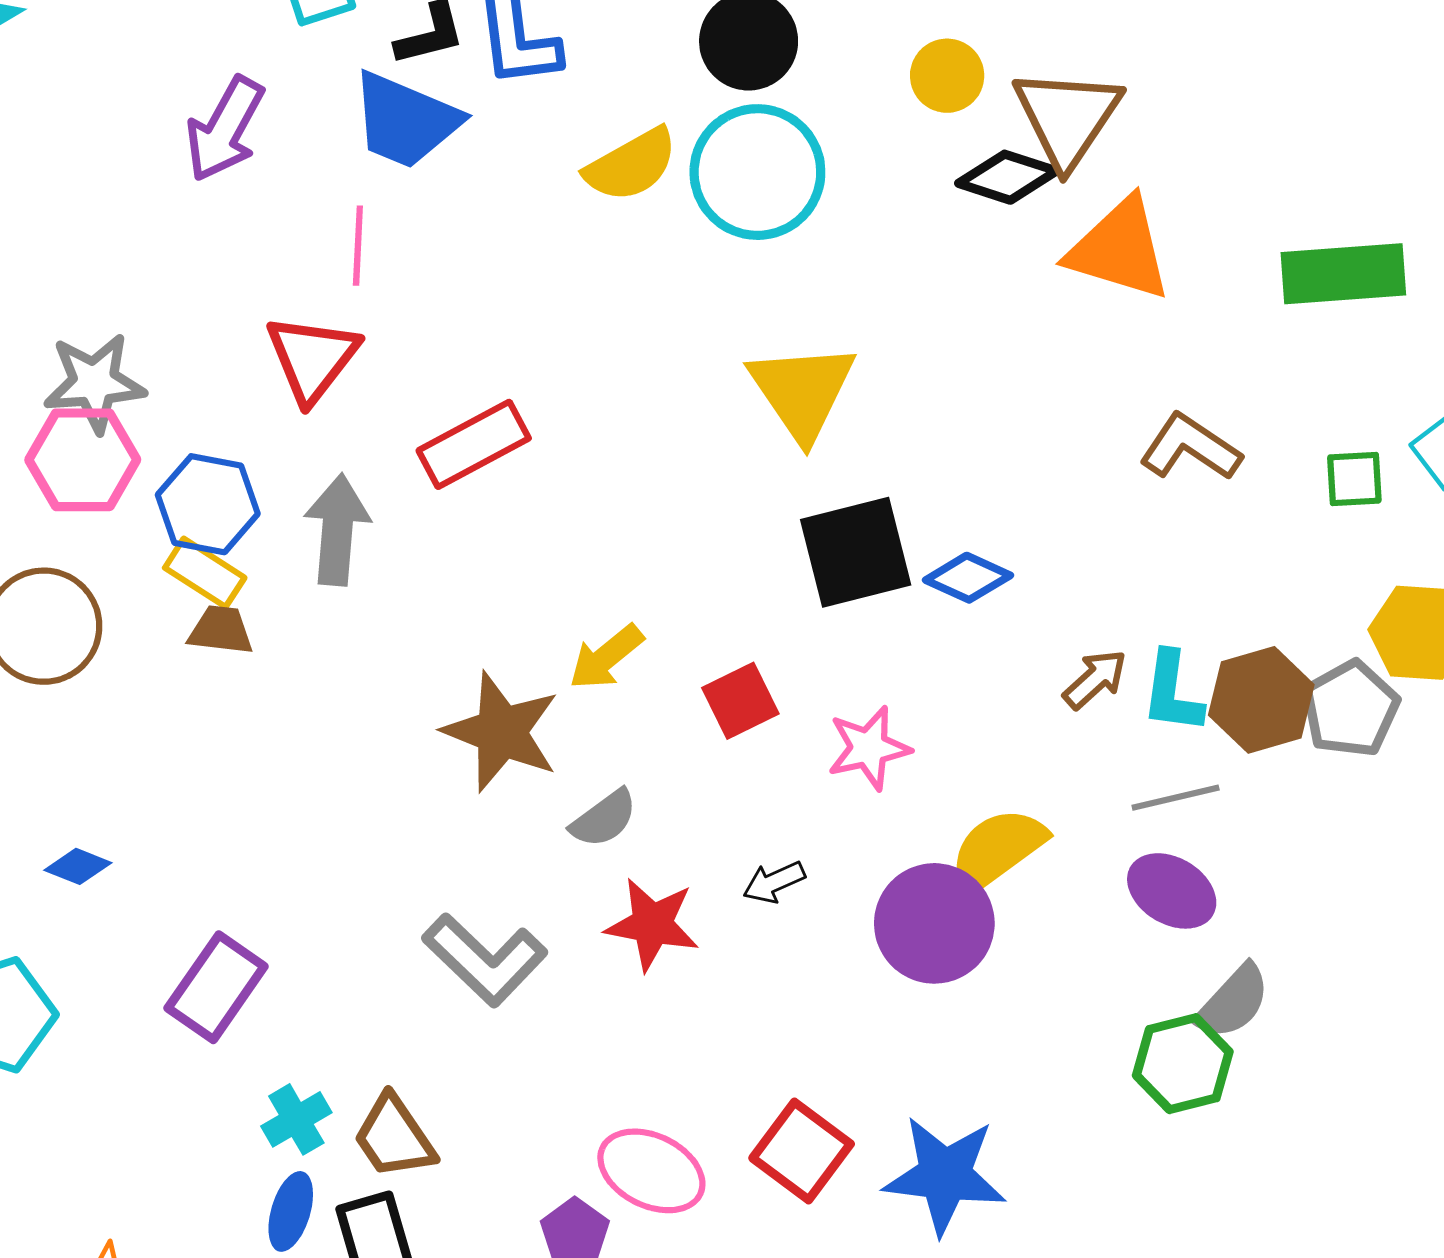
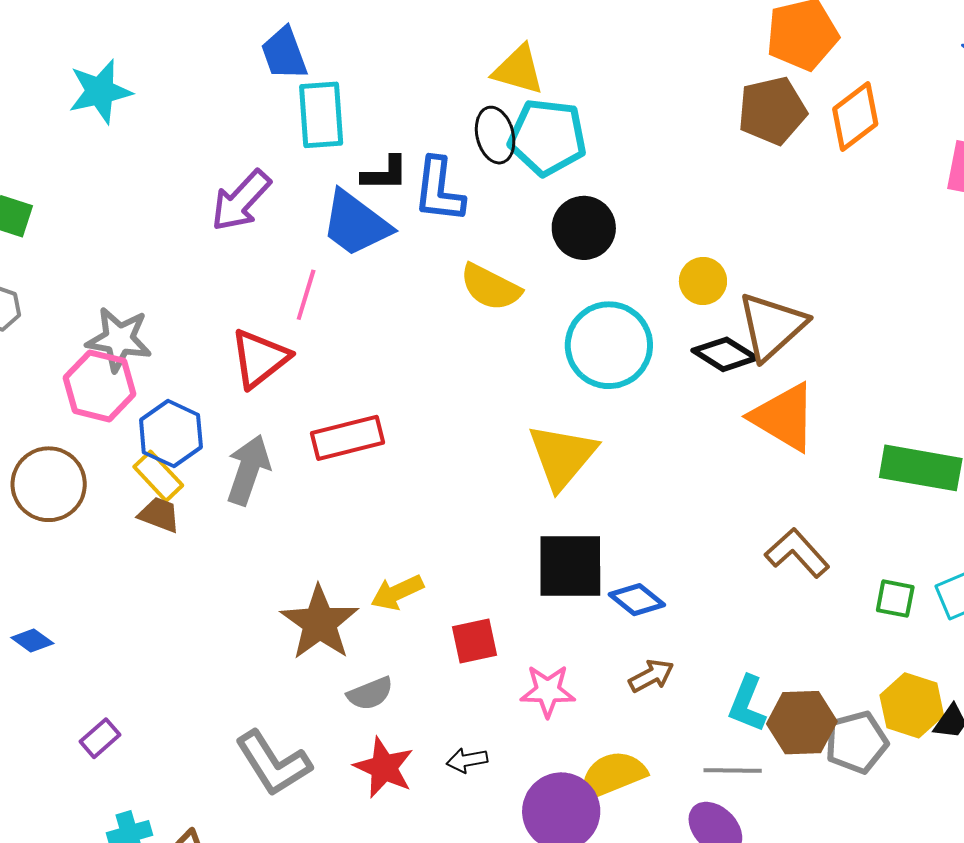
yellow semicircle: (631, 165) -> (490, 287), turned 42
cyan circle: (757, 172) -> (609, 345), moved
brown arrow: (1095, 679) -> (651, 676), moved
purple rectangle: (216, 987) -> (100, 738), size x0.6

